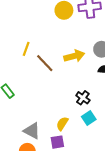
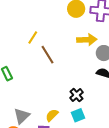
yellow arrow: (74, 56) -> (87, 40), moved
gray triangle: (32, 131) -> (22, 116), turned 36

